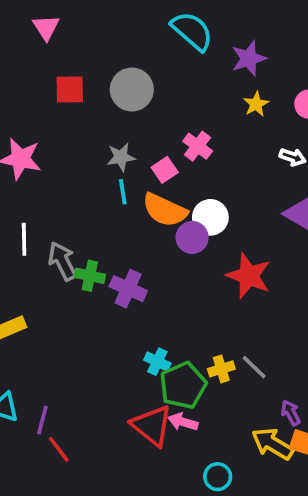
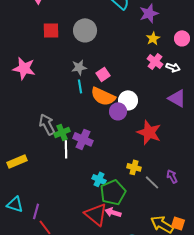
pink cross: (198, 146) -> (155, 61), moved
white line: (24, 239) -> (66, 149), moved
green cross: (90, 276) -> (62, 132), turned -35
yellow cross: (221, 369) -> (134, 167), moved, turned 32
purple arrow: (291, 413) -> (172, 176), moved

